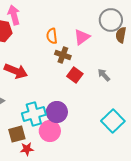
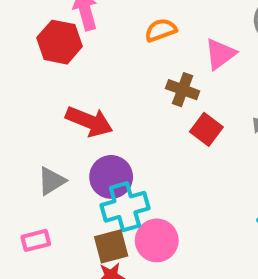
orange semicircle: (52, 36) -> (161, 30), moved, turned 77
purple circle: (57, 112) -> (111, 177), moved
brown square: (17, 134) -> (111, 246), moved

